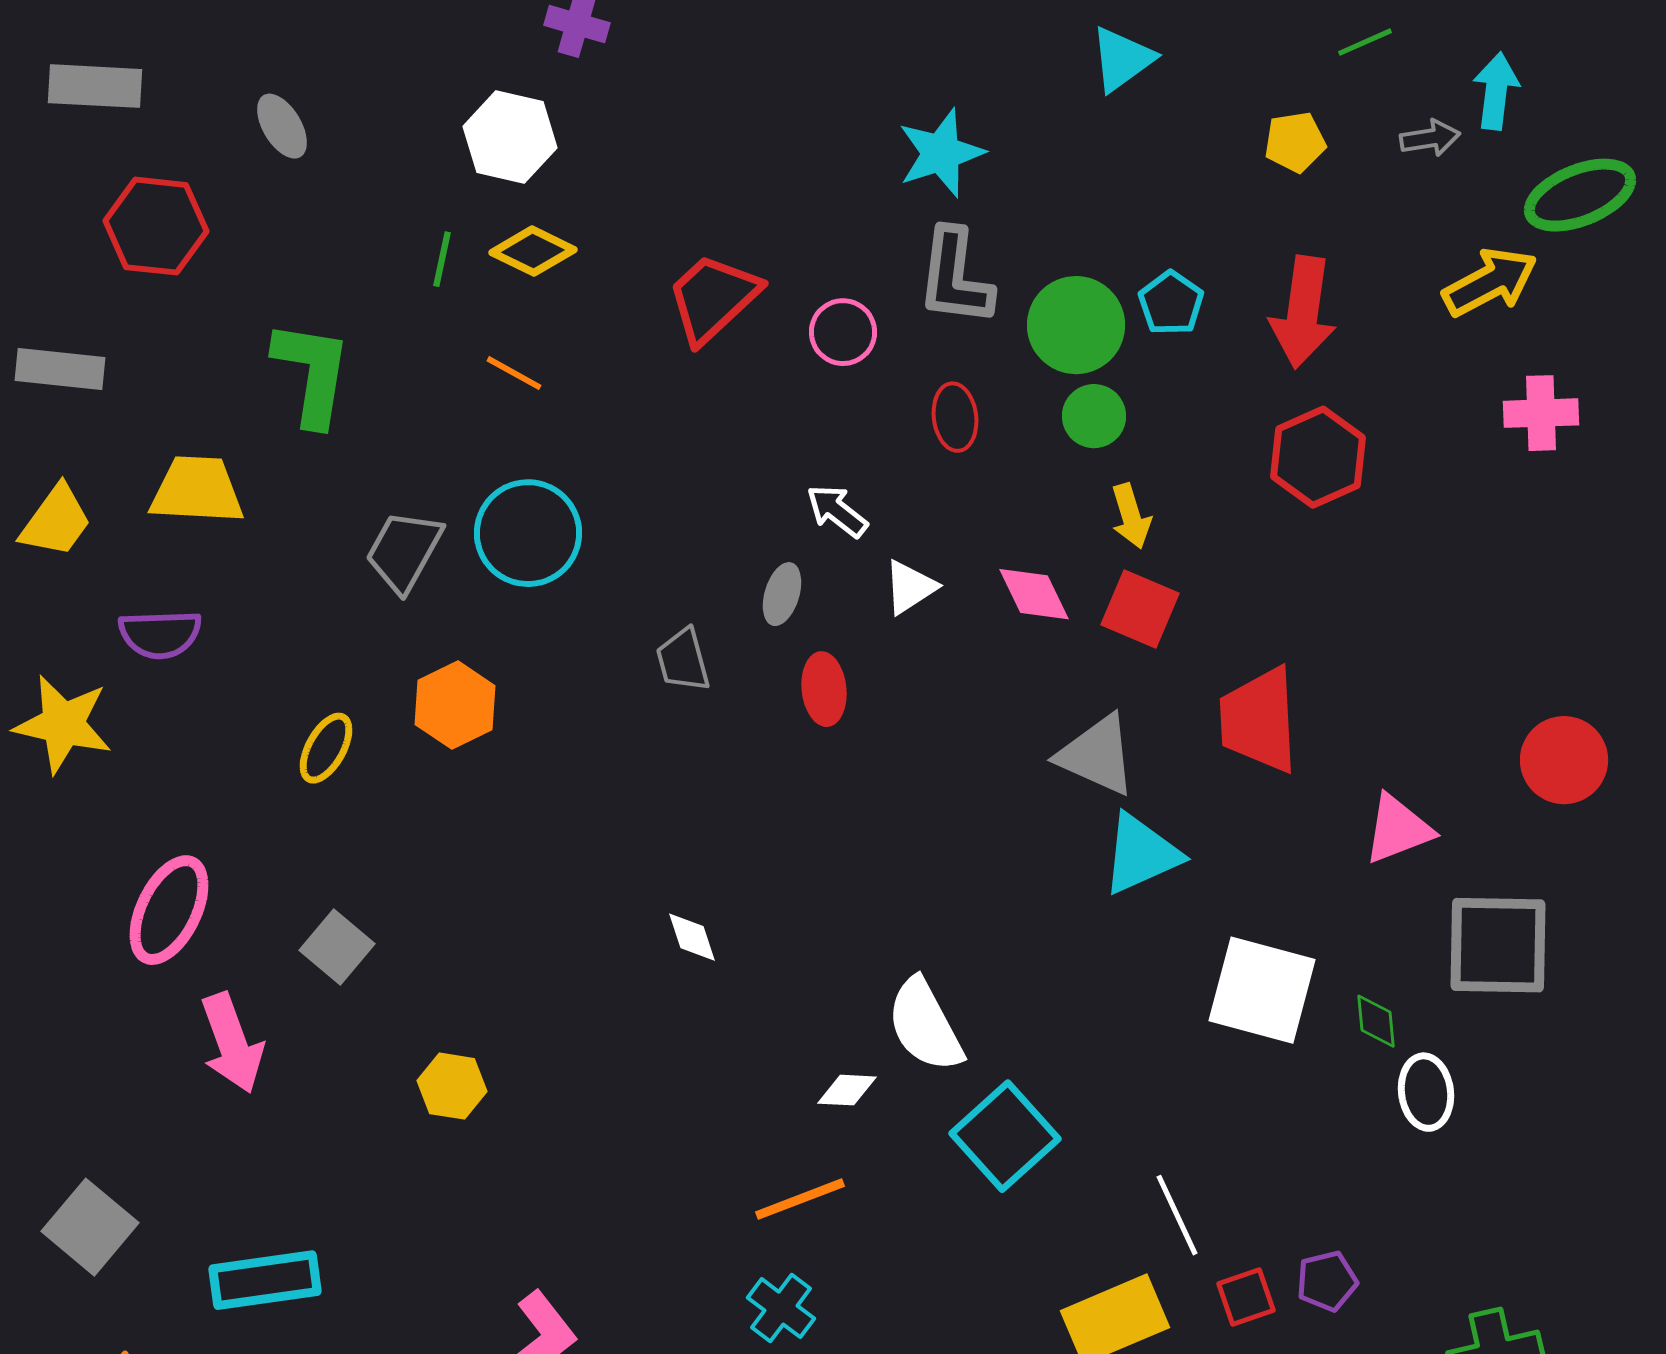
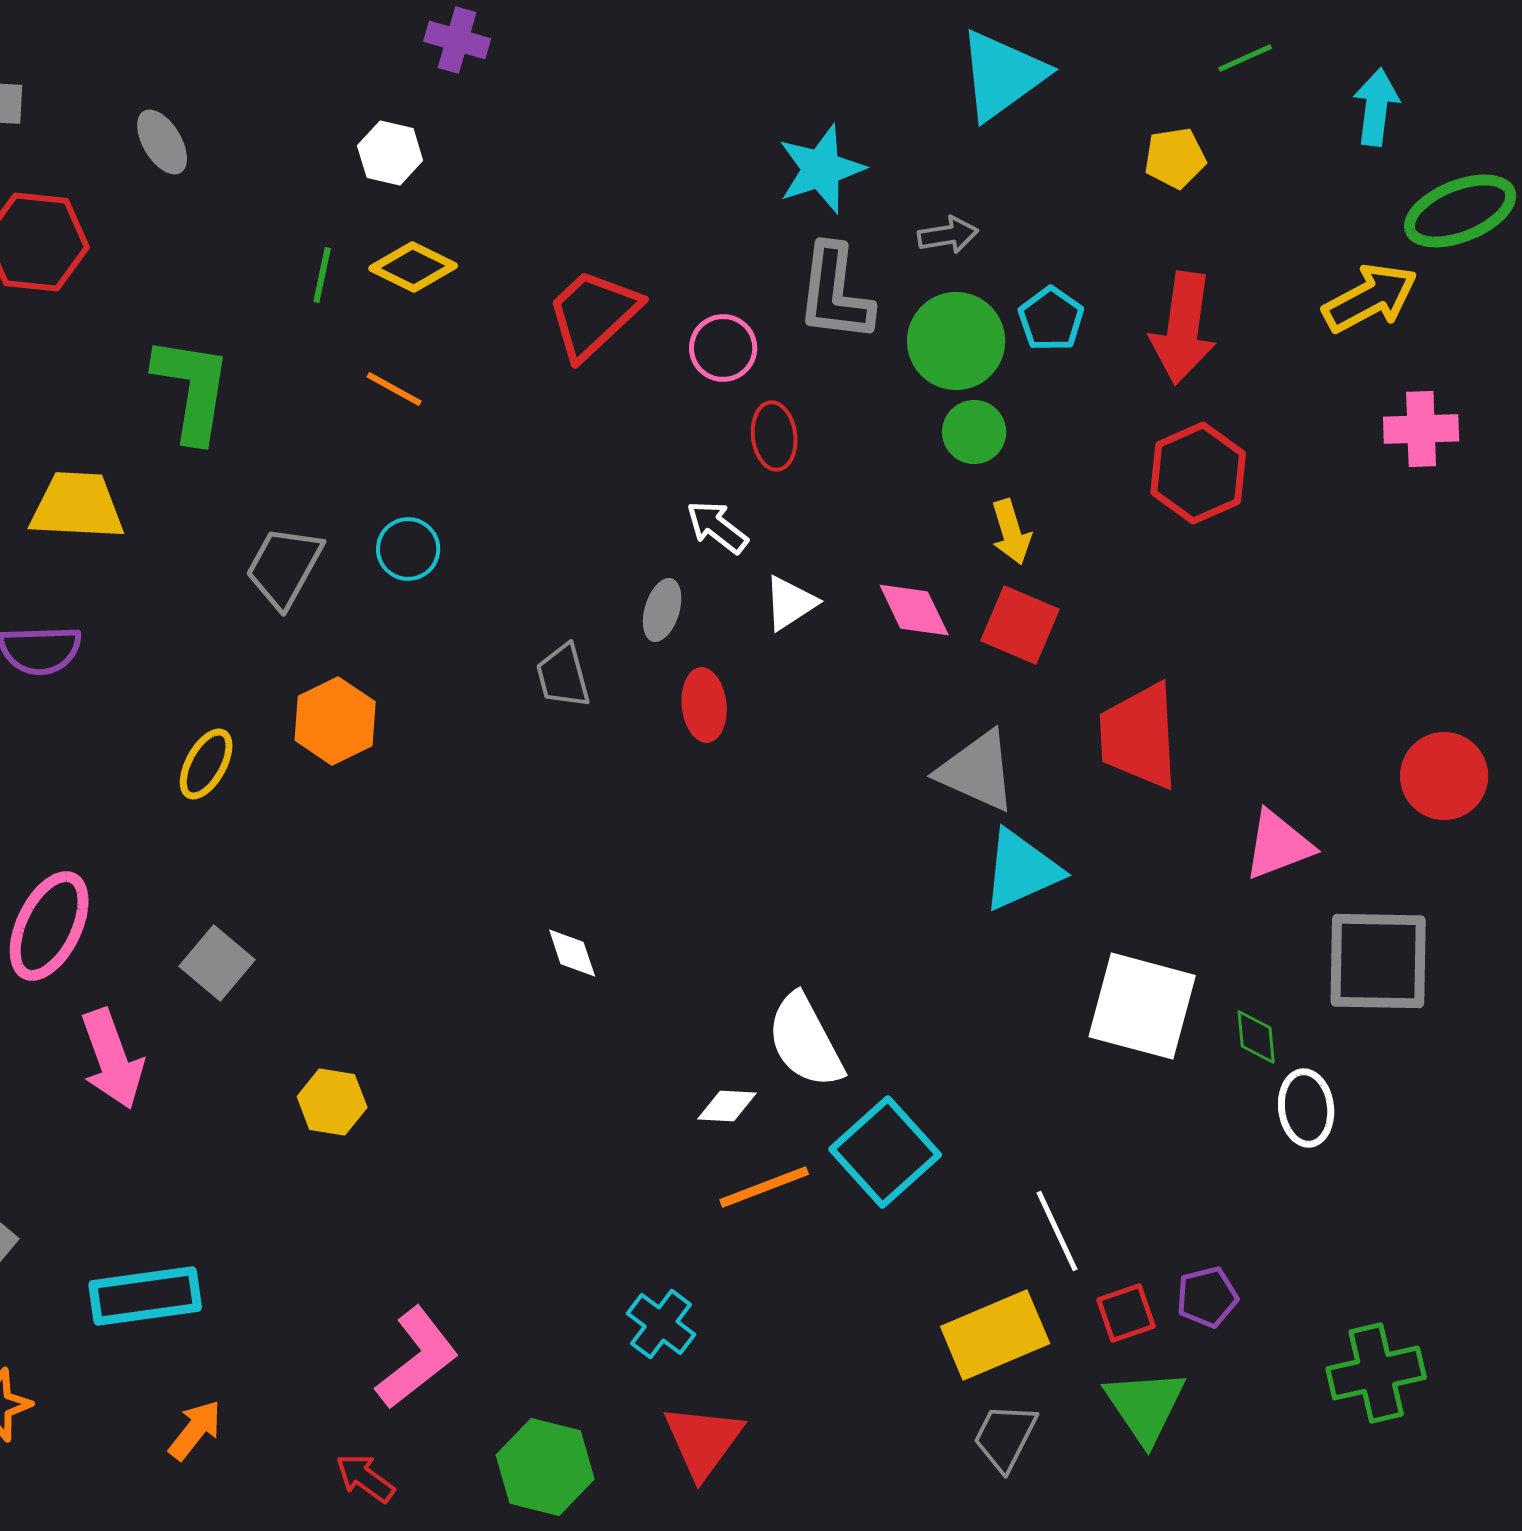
cyan triangle: (1122, 59) -> (1002, 75), size x1.4
white hexagon: (510, 137) -> (390, 153), size x0.7
gray arrow: (1430, 138) -> (948, 235), moved
red ellipse: (955, 417) -> (774, 436), moved
cyan circle: (528, 533) -> (408, 549), size x0.6
orange line: (800, 1199) -> (764, 1187), moved

